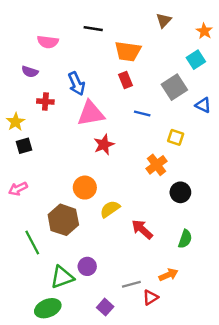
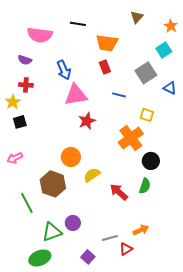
pink semicircle: (48, 42) -> (40, 35), size x1.4
red cross: (45, 102) -> (26, 85), moved
orange cross: (156, 165) -> (131, 138), size x1.4
green semicircle: (185, 239) -> (145, 186), moved

